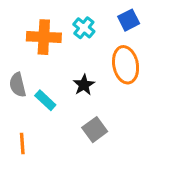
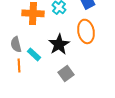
black star: (84, 85) -> (59, 44), size x1.5
orange line: (22, 143) -> (19, 65), moved

